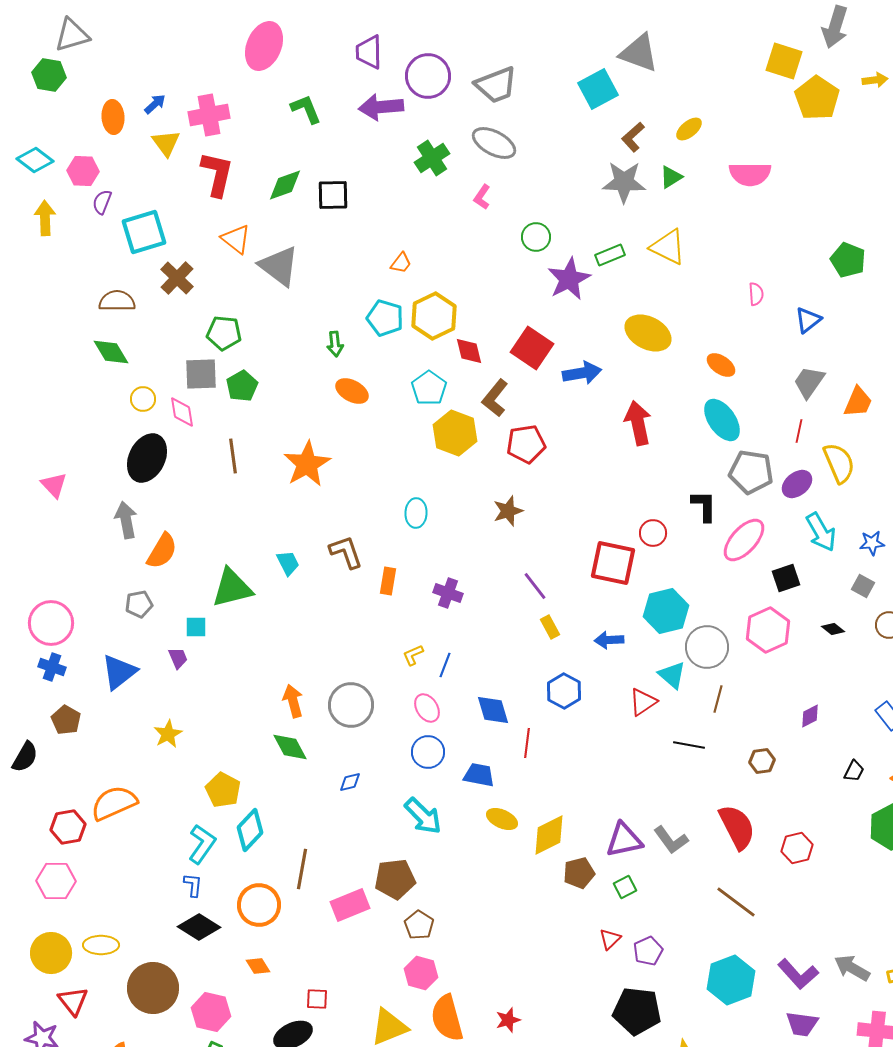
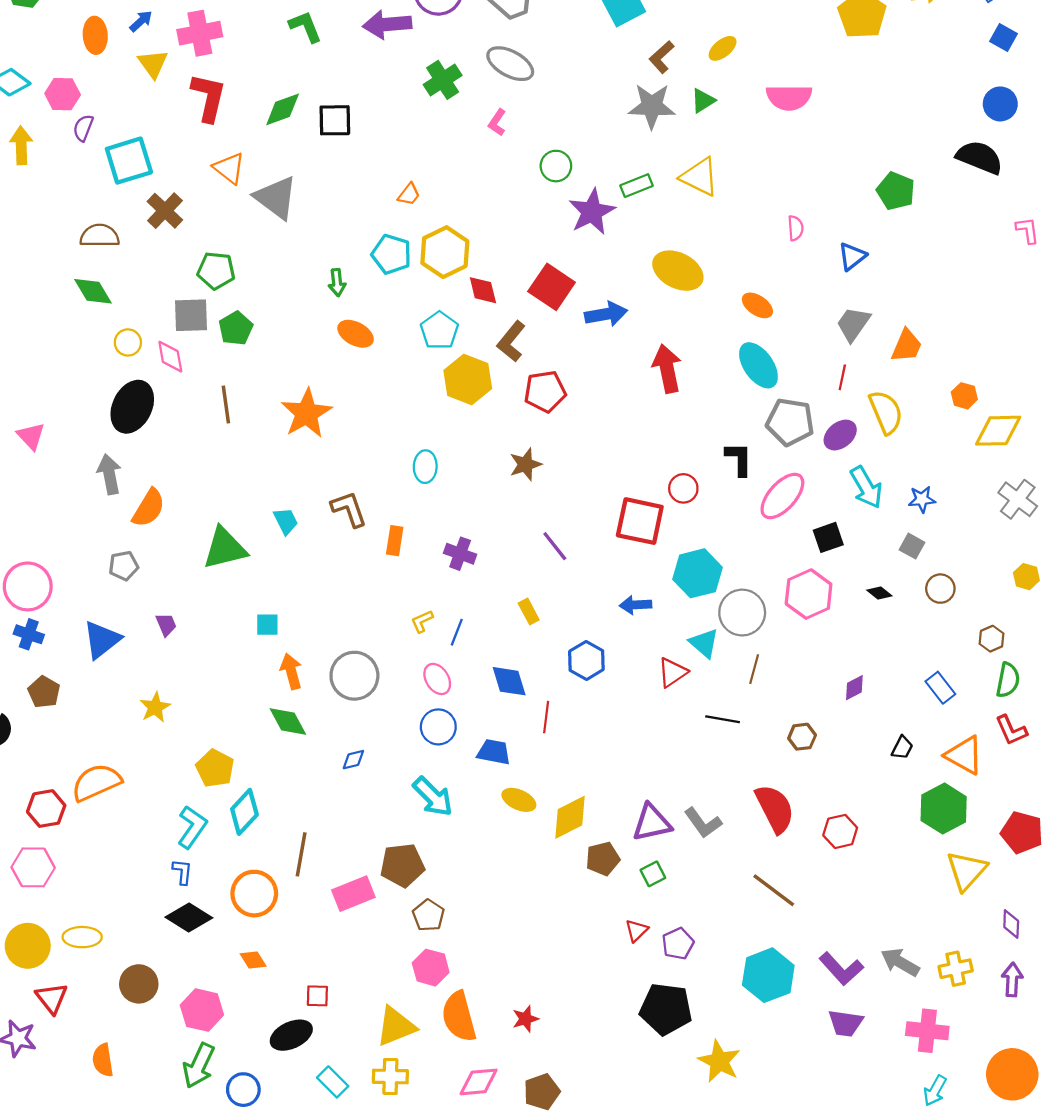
cyan square: (196, 627) -> (267, 625), moved
yellow rectangle: (550, 627) -> (529, 611), moved
brown circle: (153, 988) -> (139, 984), size x0.7

